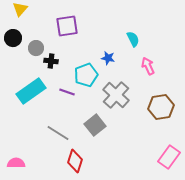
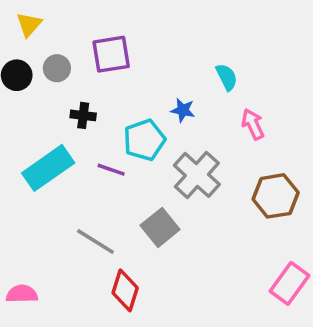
gray circle: (36, 48) -> (57, 68), moved

